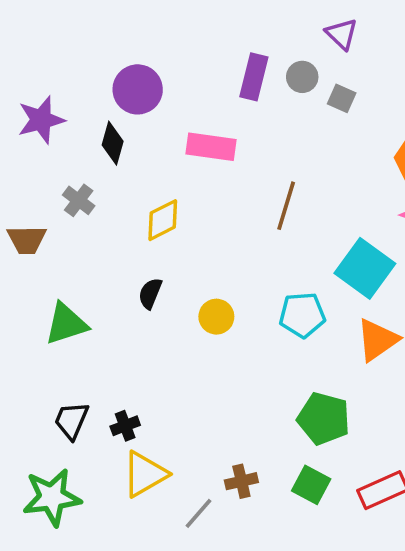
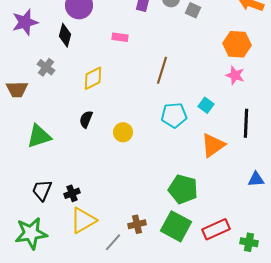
pink rectangle: (211, 147) -> (120, 37), size x0.6
cyan square: (365, 268) -> (206, 105), size x0.5
cyan pentagon: (302, 315) -> (174, 115), moved
green square: (311, 485) -> (176, 226), size x1.4

